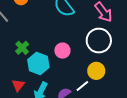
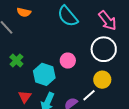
green cross: (22, 48) -> (16, 60), moved

